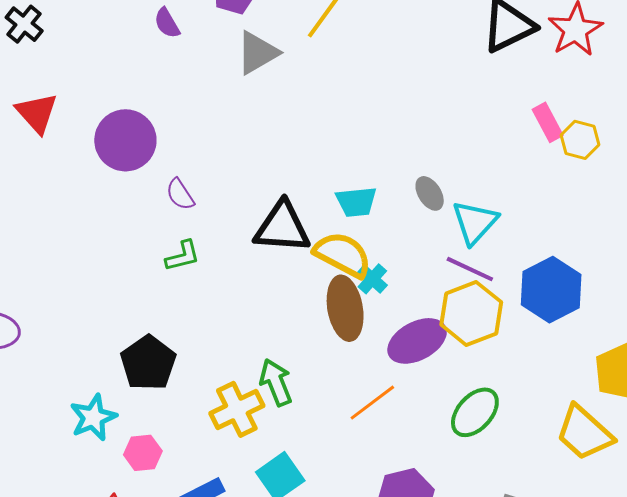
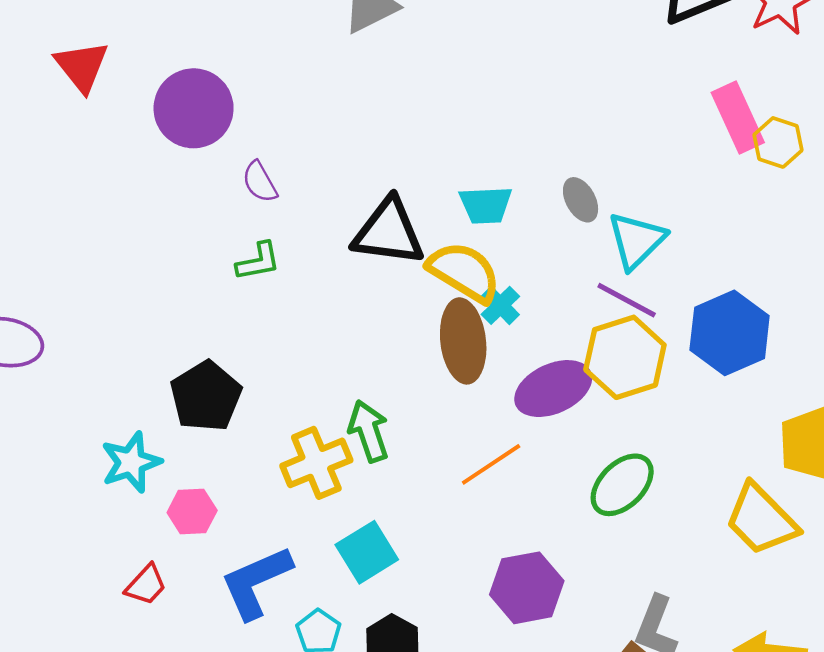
pink rectangle: (548, 122) -> (738, 118), size x1.4

